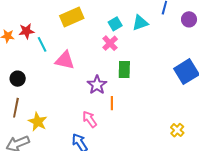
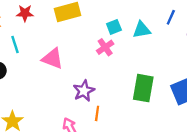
red star: (26, 31) -> (25, 13), moved
cyan line: (42, 44) -> (15, 44), moved
green rectangle: (124, 70) -> (143, 88), moved, size x1.4

